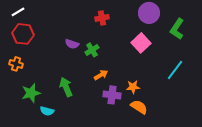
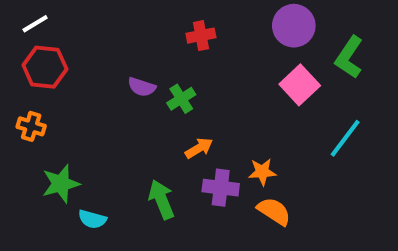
pink square: (141, 43) -> (300, 85), moved
green arrow: (66, 87) -> (161, 199), moved

